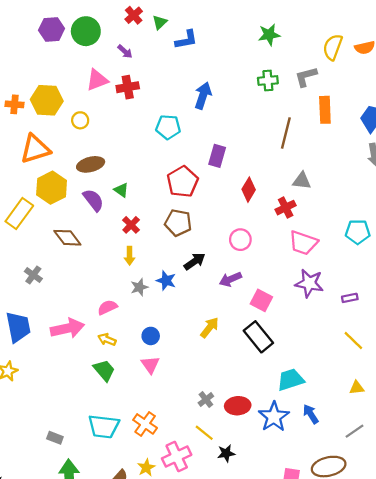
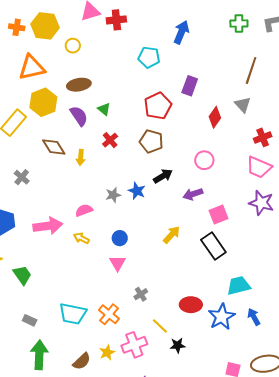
gray triangle: (302, 181) -> (243, 105), moved, turned 36
red cross: (286, 208) -> (263, 137), moved
yellow arrow: (129, 256) -> (81, 157), moved
pink square: (261, 300) -> (219, 214), turned 36
green trapezoid: (104, 370) -> (22, 275), moved
gray cross: (206, 400) -> (141, 294), moved

